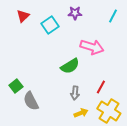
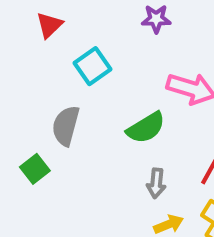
cyan square: (50, 25) -> (92, 66), moved
gray semicircle: (31, 101) -> (66, 126), moved, turned 42

